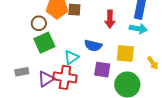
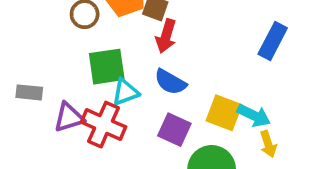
red arrow: (110, 19) -> (166, 36), moved
cyan arrow: (138, 29) -> (254, 115), moved
green square: (44, 43) -> (107, 67), moved

